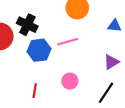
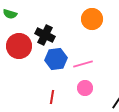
pink line: (68, 42) -> (83, 64), moved

